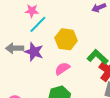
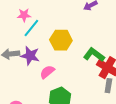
pink semicircle: (62, 69) -> (47, 72), moved

